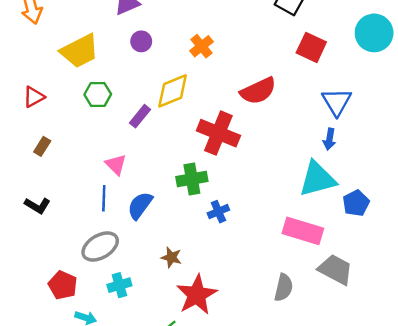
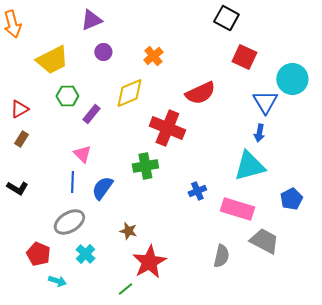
cyan circle: (374, 33) -> (292, 79), moved
red triangle: (34, 97) -> (19, 109), moved
purple rectangle: (140, 116) -> (91, 114), moved
blue pentagon: (356, 203) -> (291, 199), moved
blue cross: (218, 212) -> (197, 191), moved
cyan cross: (119, 285) -> (85, 254), turned -30

